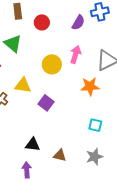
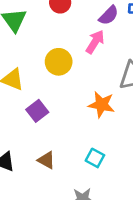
pink arrow: (76, 54) -> (95, 42), moved
brown triangle: (60, 155) -> (46, 160), moved

